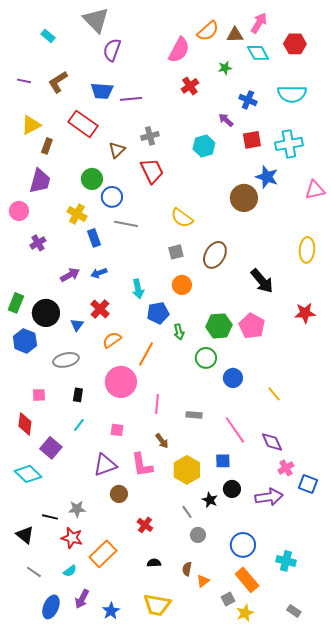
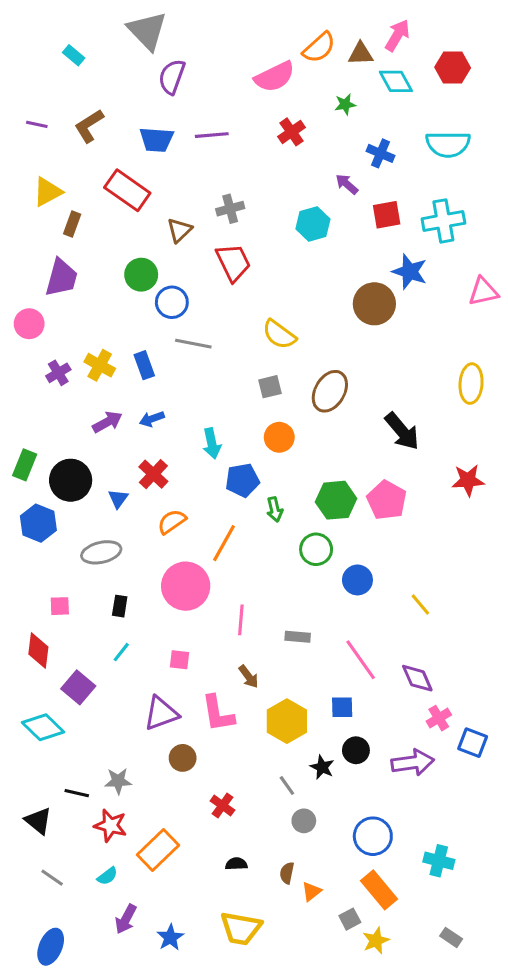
pink semicircle: (179, 50) -> (275, 77), turned 36
purple line: (131, 99) -> (212, 135), moved
yellow cross: (77, 214) -> (100, 365), moved
blue ellipse: (51, 607) -> (51, 947), moved

